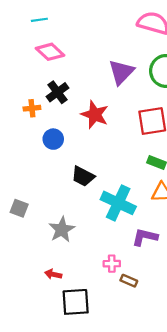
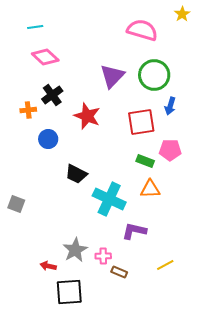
gray star: (62, 230) -> (75, 250), moved

